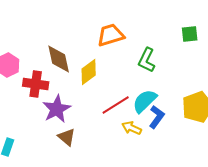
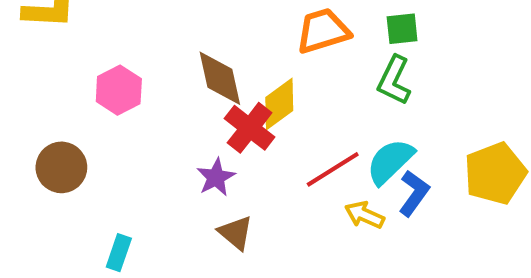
green square: (190, 34) -> (402, 29), moved
red cross: (36, 84) -> (250, 128), moved, turned 30
purple star: (57, 109) -> (216, 177), size x0.7

